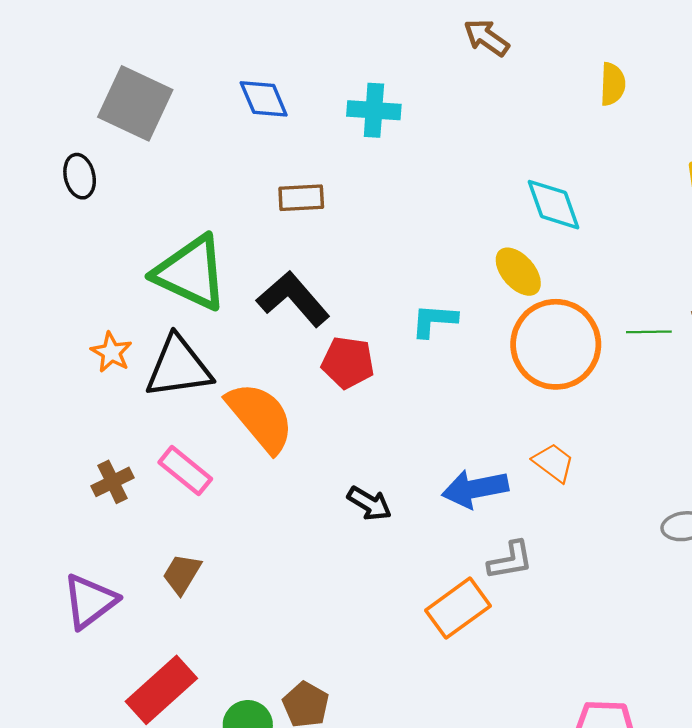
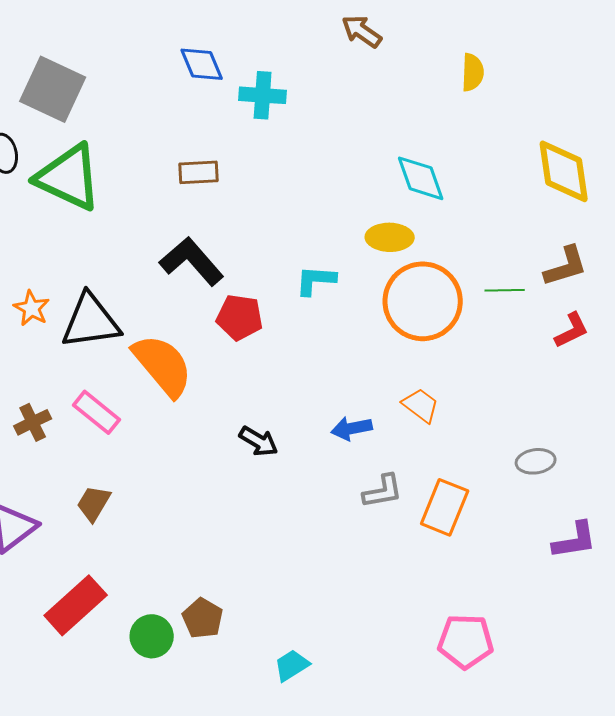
blue diamond: (264, 99) -> (202, 64), moved
yellow ellipse: (518, 272) -> (390, 237), turned -48
green triangle: (191, 273) -> (69, 177), moved
blue arrow: (475, 489) -> (352, 428), size x0.7
orange rectangle: (458, 608) -> (445, 507), moved, turned -32

